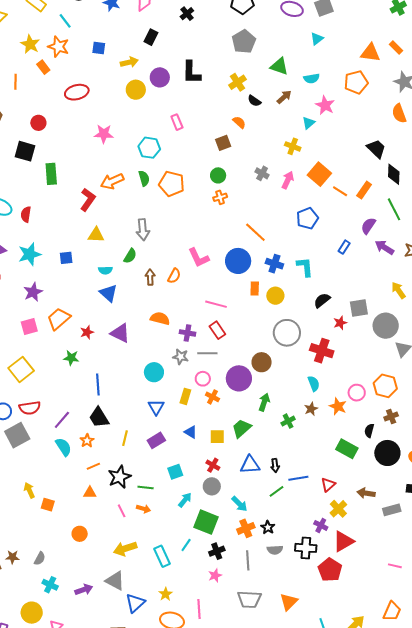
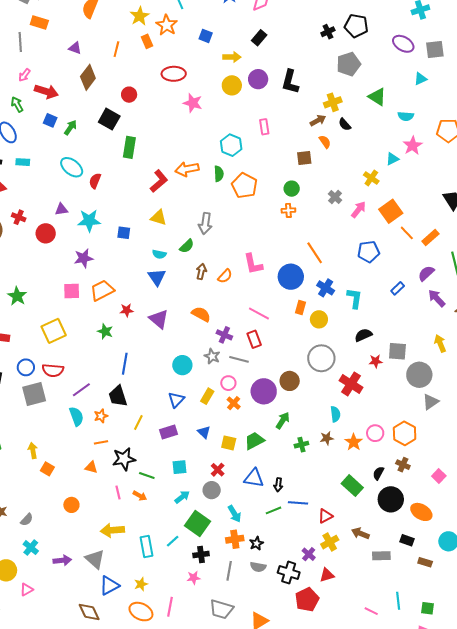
black cross: (187, 14) -> (328, 32), moved
brown arrow: (284, 97) -> (318, 120), moved
pink star: (104, 134) -> (193, 103), moved
brown cross: (391, 417) -> (403, 465), turned 32
red triangle: (343, 541) -> (327, 575), size x0.7

